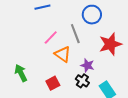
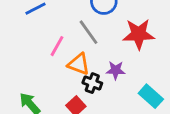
red star: (110, 44) -> (139, 34), turned 30
black cross: (82, 81) -> (92, 83), moved

